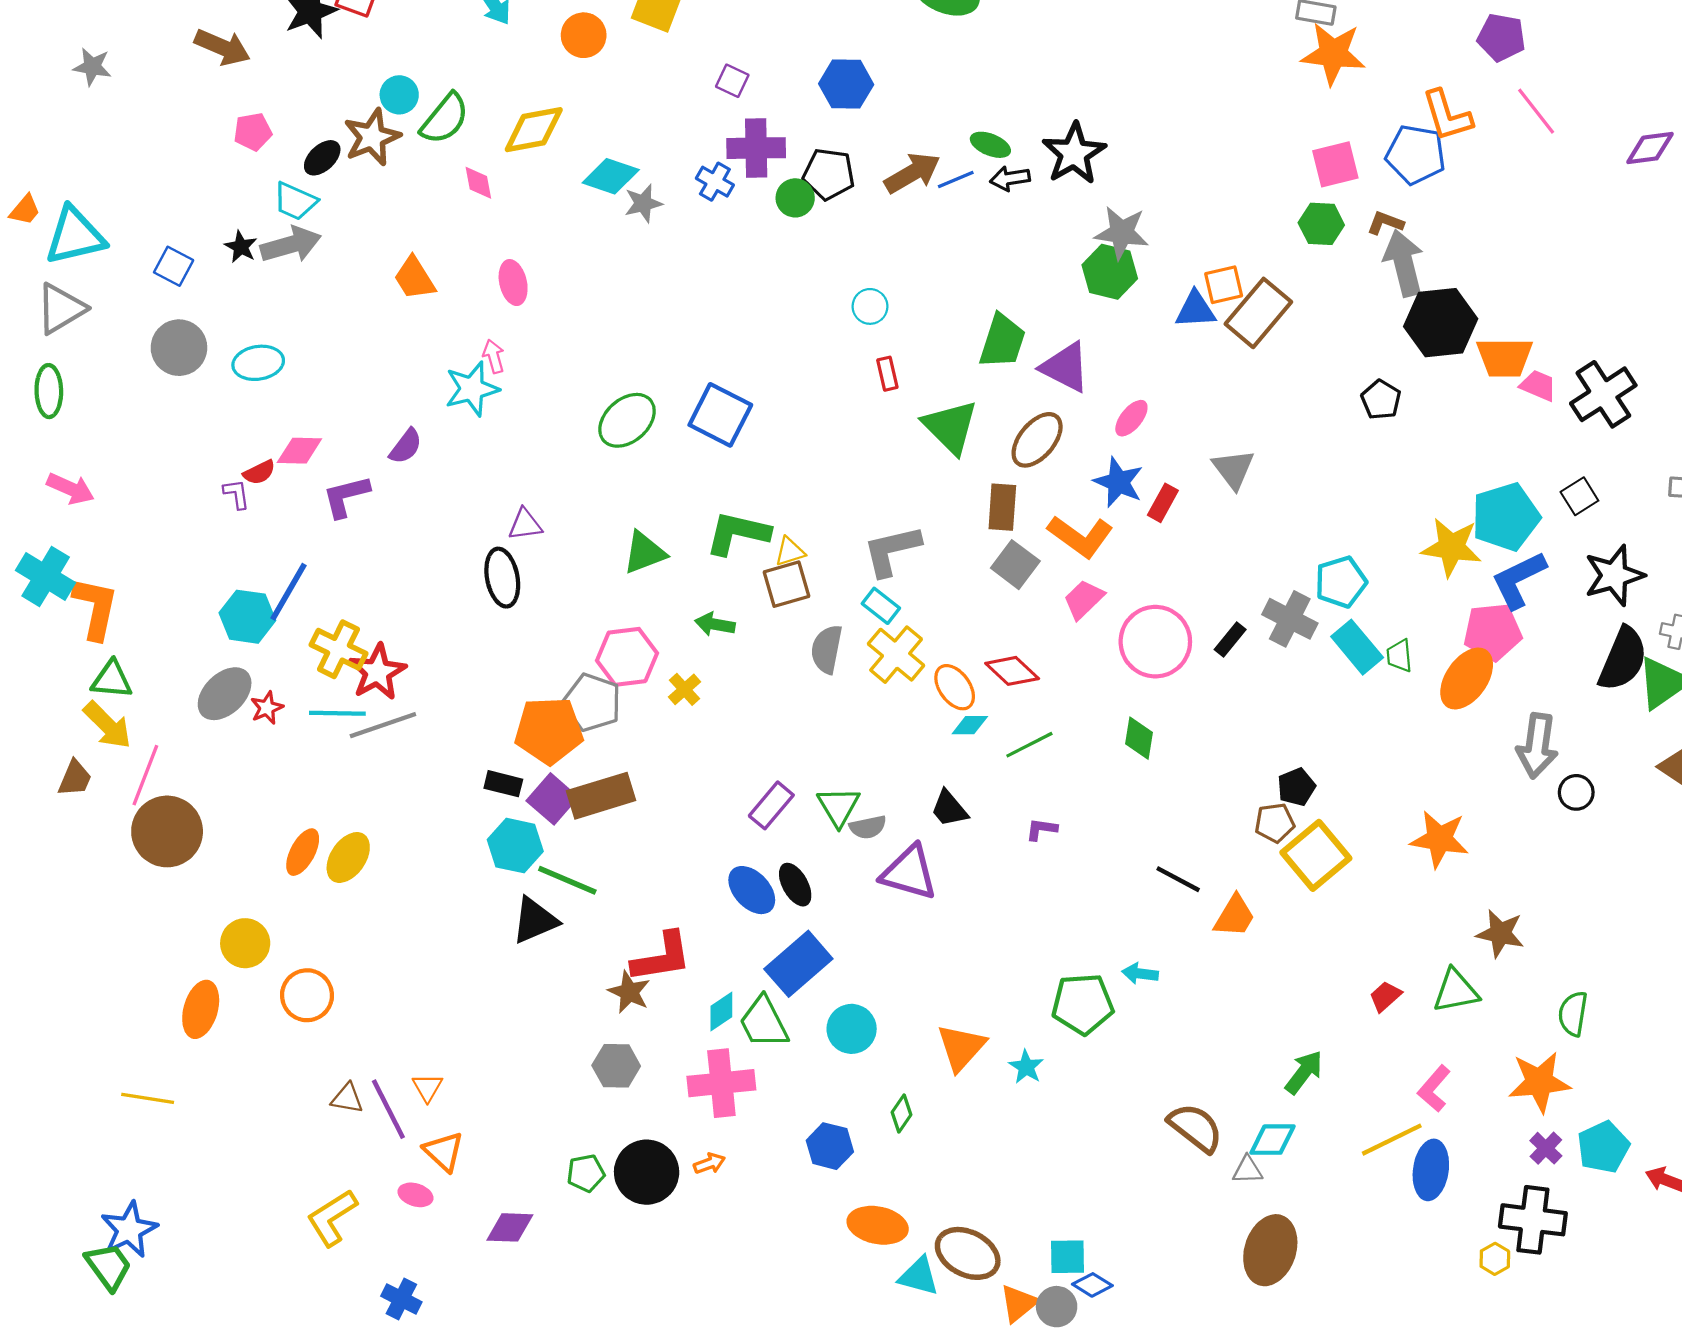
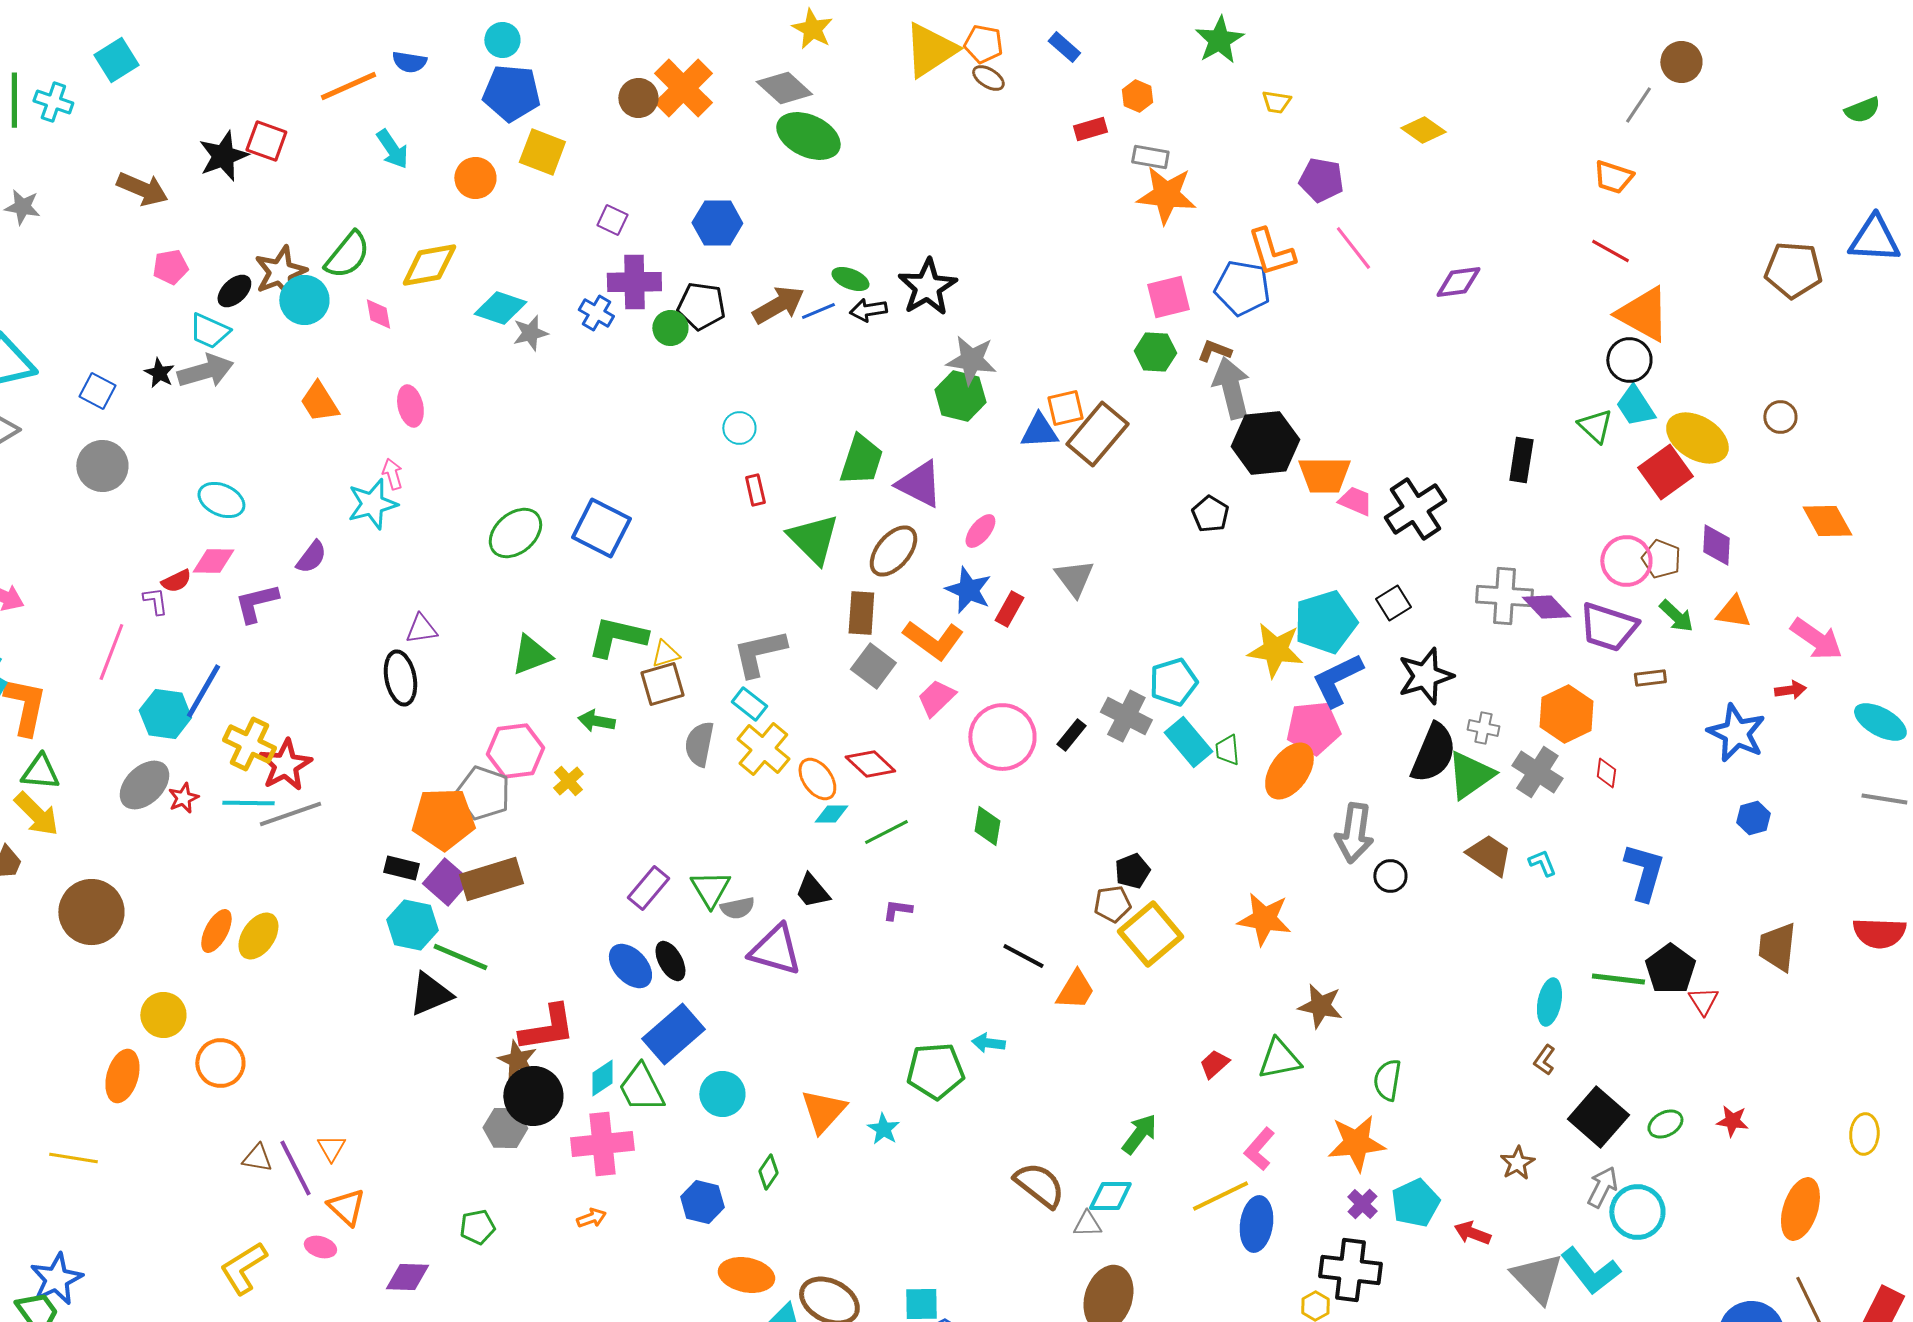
cyan circle: (399, 95) -> (304, 300), moved, size x1.4
cyan ellipse: (258, 363) -> (221, 500), moved, turned 33
pink line: (145, 775) -> (111, 652), moved
black circle: (647, 1172) -> (533, 1096), moved

